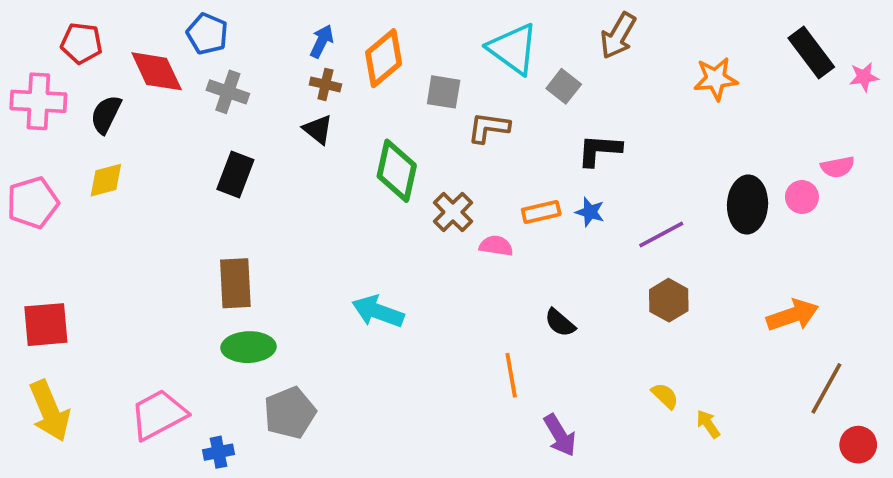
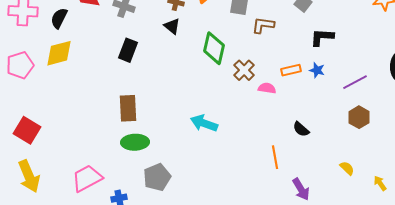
yellow diamond: (106, 180) -> (59, 53), size x1.4
red square: (46, 325) -> (27, 130), turned 36
yellow semicircle: (665, 396) -> (347, 168), moved

